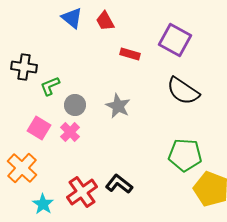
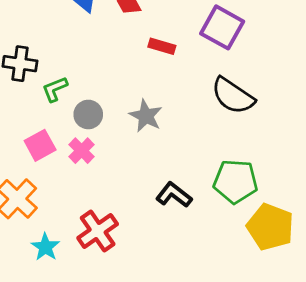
pink square: (39, 128) -> (40, 145), turned 30
black L-shape: (119, 184) -> (174, 195), moved

